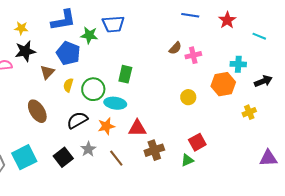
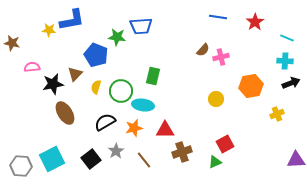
blue L-shape: (63, 20) -> (72, 20), moved
black star: (25, 51) -> (53, 84), moved
cyan cross: (238, 64) -> (285, 61), moved

